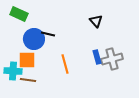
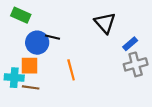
black triangle: (96, 21) -> (105, 23), size x1.5
blue rectangle: (97, 57) -> (130, 44), moved, turned 64
gray cross: (112, 59) -> (136, 64), moved

